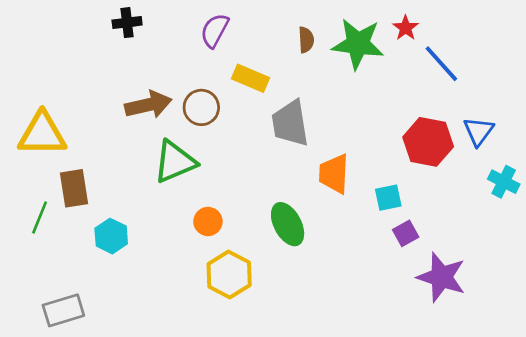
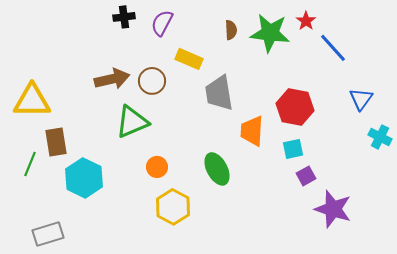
black cross: (127, 23) -> (124, 17), moved
red hexagon: (428, 142) -> (295, 107), moved
cyan hexagon: (111, 236) -> (84, 178), size x1.5

